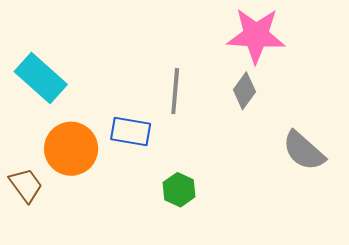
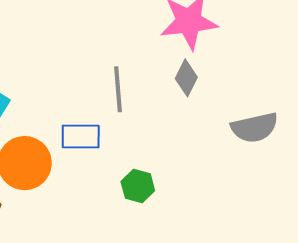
gray semicircle: (304, 151) -> (255, 127), turned -45

